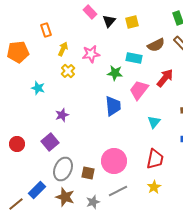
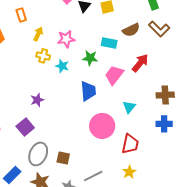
yellow cross: (68, 71) -> (43, 56), turned -32
cyan star: (38, 88) -> (62, 66), moved
pink circle: (114, 161) -> (102, 126), moved

